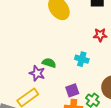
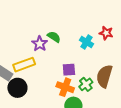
red star: (100, 35) -> (106, 33), moved

